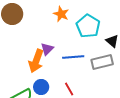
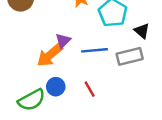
orange arrow: (36, 61) -> (50, 55), turned 30

